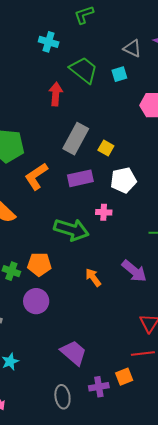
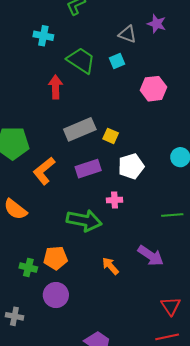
gray rectangle: (76, 139) -> (80, 129), turned 44

